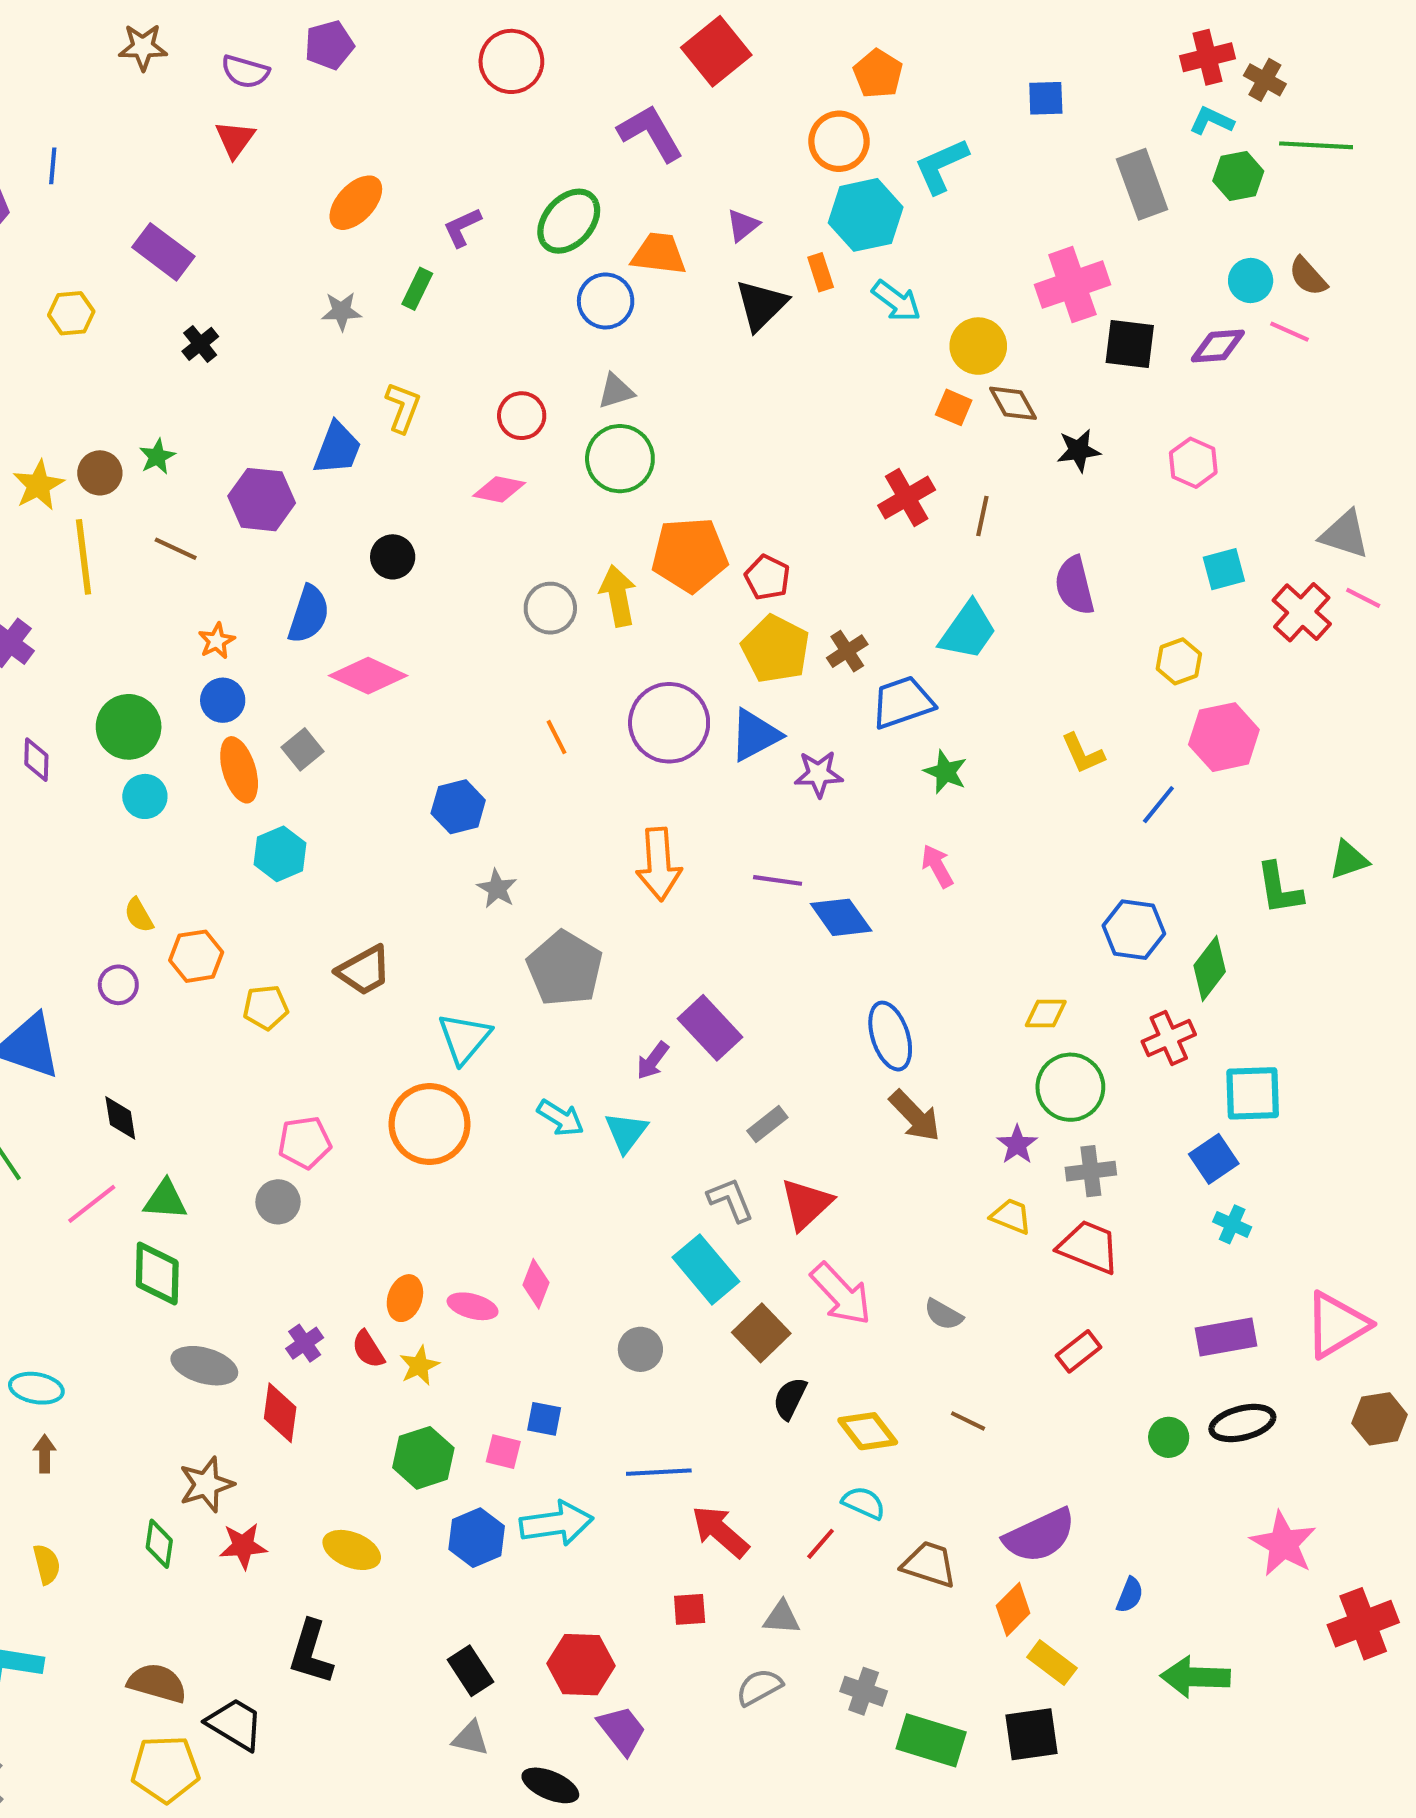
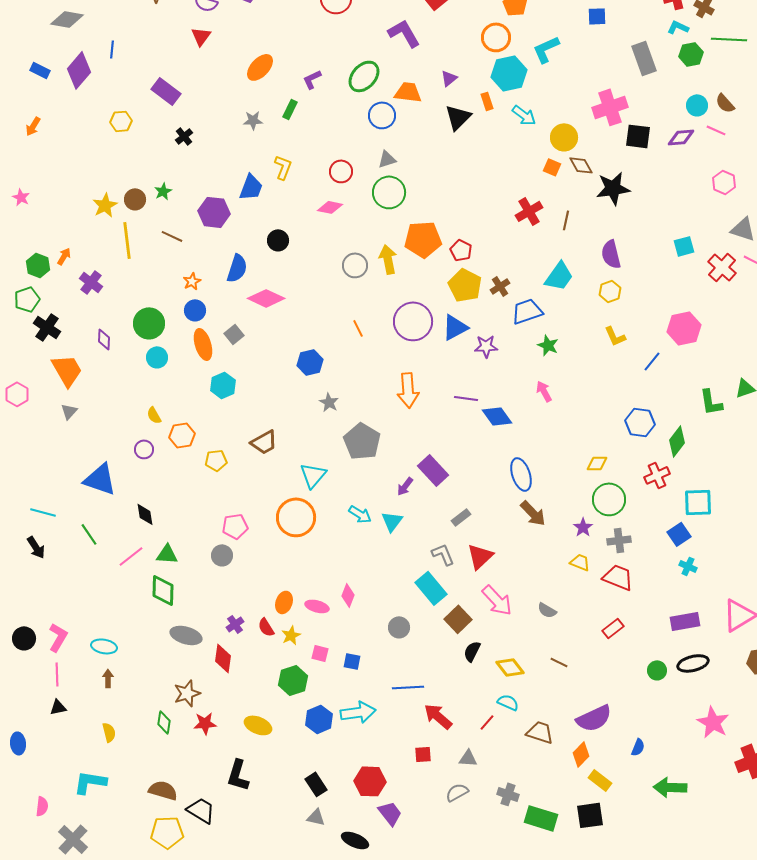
black star: (1079, 450) -> (613, 188), size x1.6
pink hexagon: (1193, 463) -> (724, 182), moved
yellow hexagon: (1179, 661) -> (610, 291), moved
pink square: (503, 1452) -> (320, 653), moved

